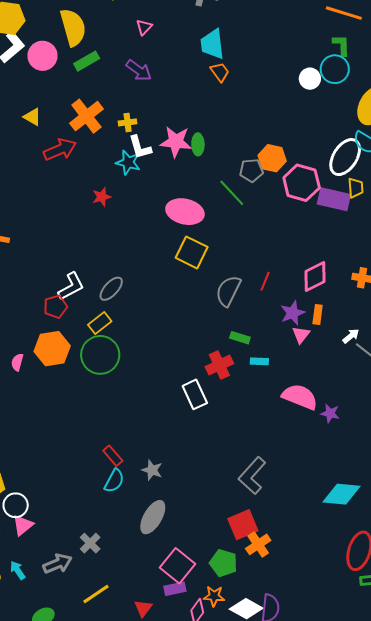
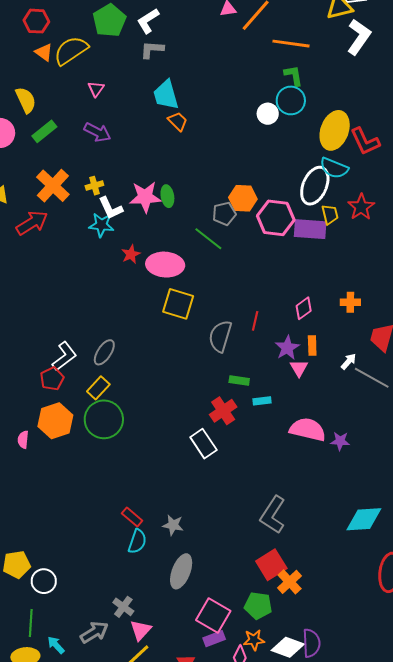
yellow semicircle: (73, 27) -> (26, 100), size x0.7
red star: (102, 197) -> (131, 254), moved
pink diamond: (315, 277) -> (304, 308), size x0.7
pink triangle: (23, 525) -> (141, 630), moved

